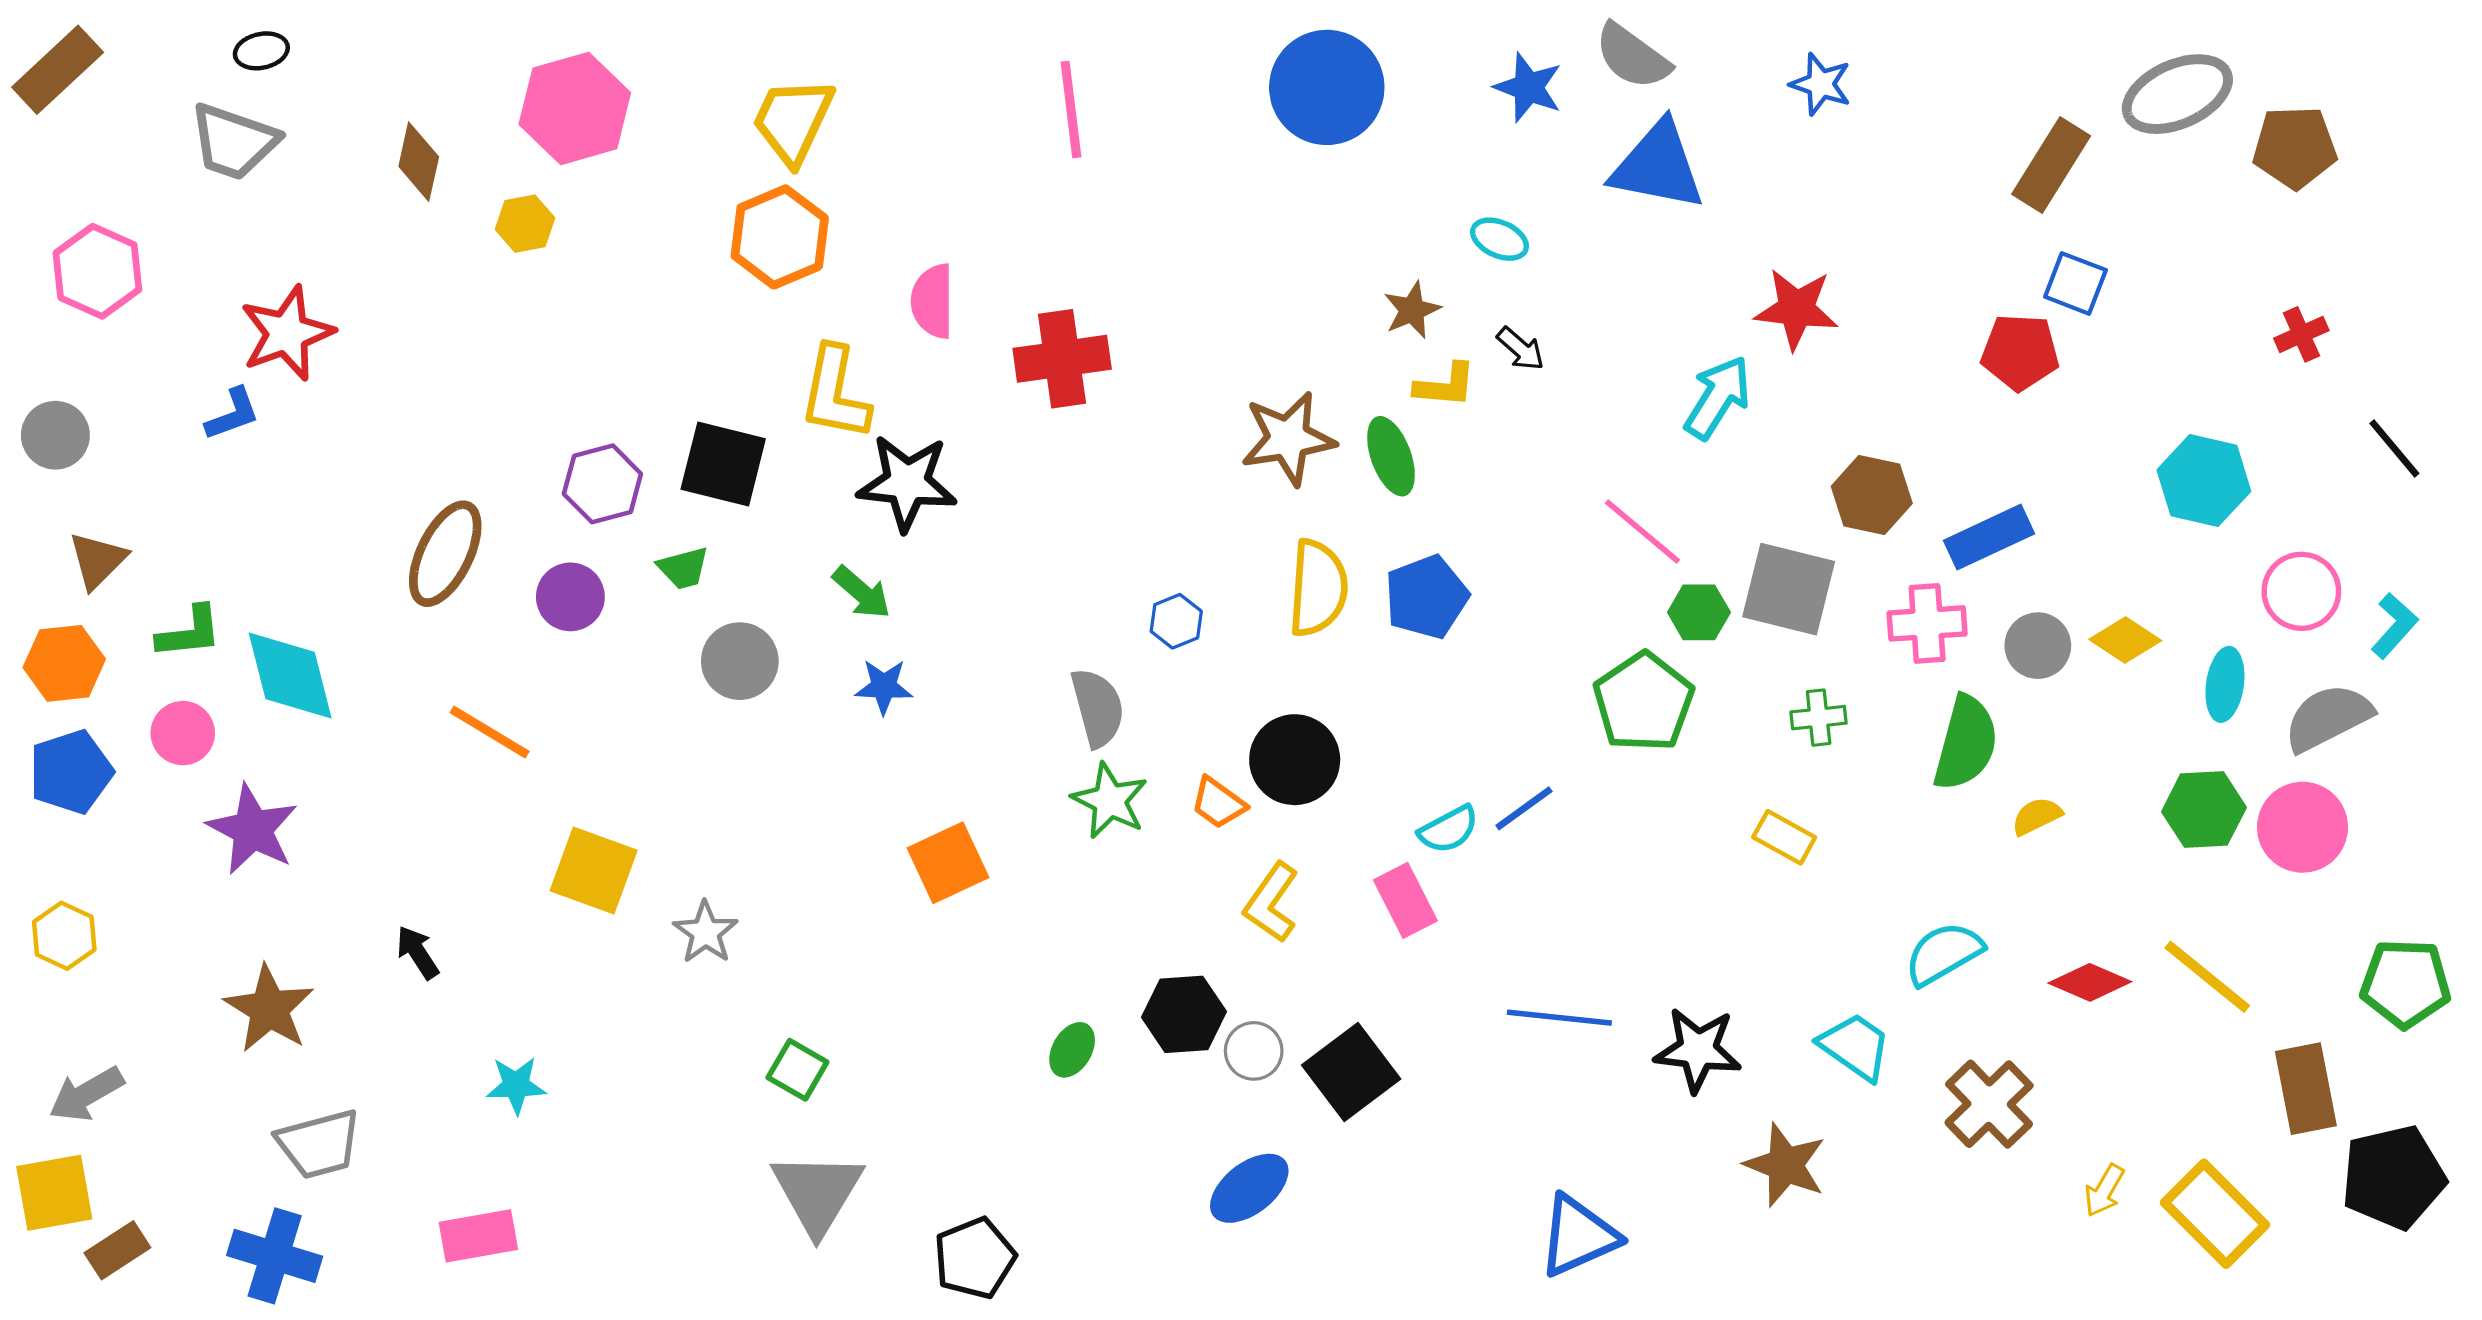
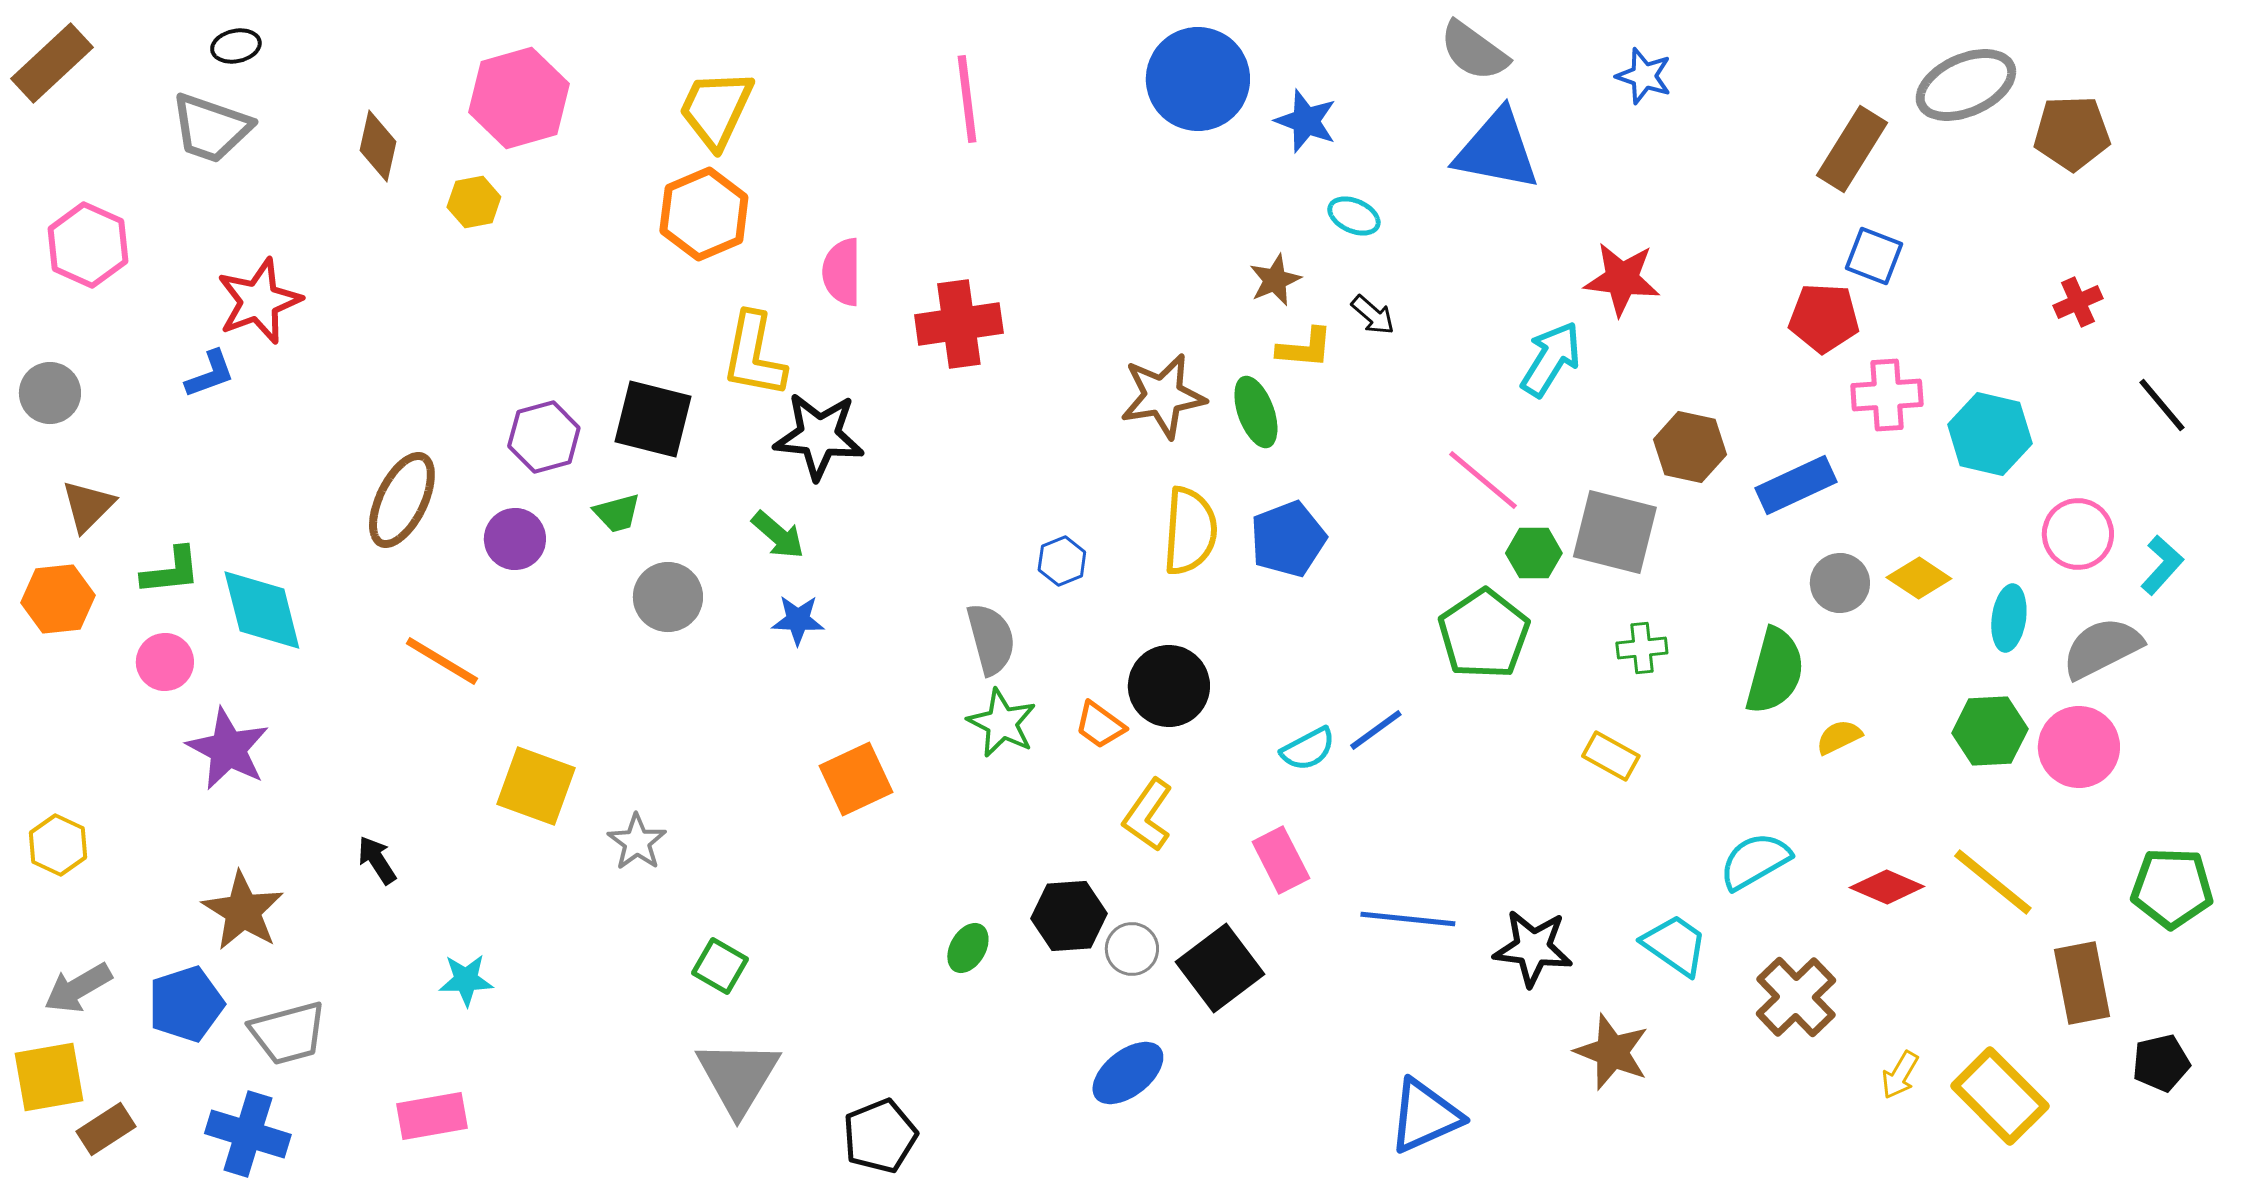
blue star: (1528, 87) -> (1306, 121), moved
pink cross: (1927, 623) -> (1887, 395), moved
blue pentagon: (71, 772) -> (186, 1004), moved
pink rectangle: (1405, 900) -> (1281, 860), moved
black pentagon: (2393, 1177) -> (2161, 1063), size x0.6

